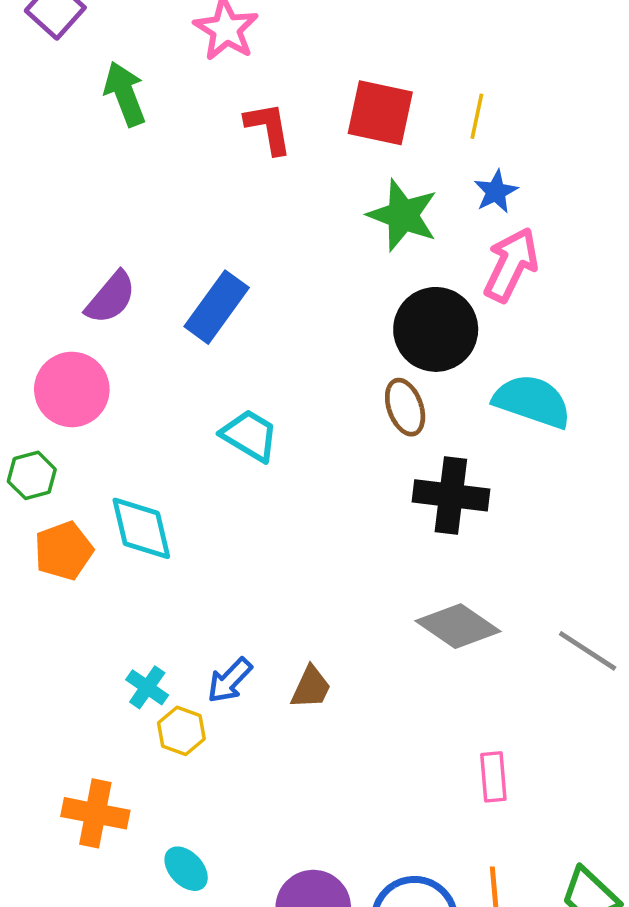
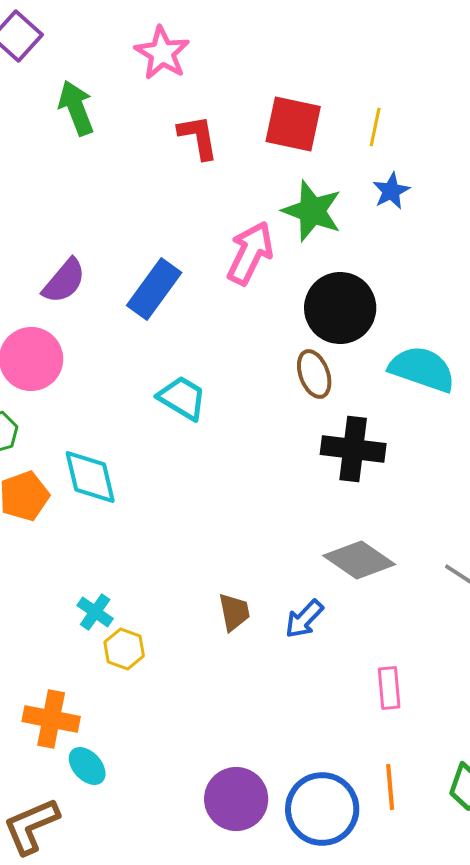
pink arrow: (511, 265) -> (250, 253), moved
blue arrow: (230, 680) -> (304, 619), moved
brown trapezoid: (311, 687) -> (234, 612), turned -36
cyan ellipse: (186, 869) -> (87, 766), moved

